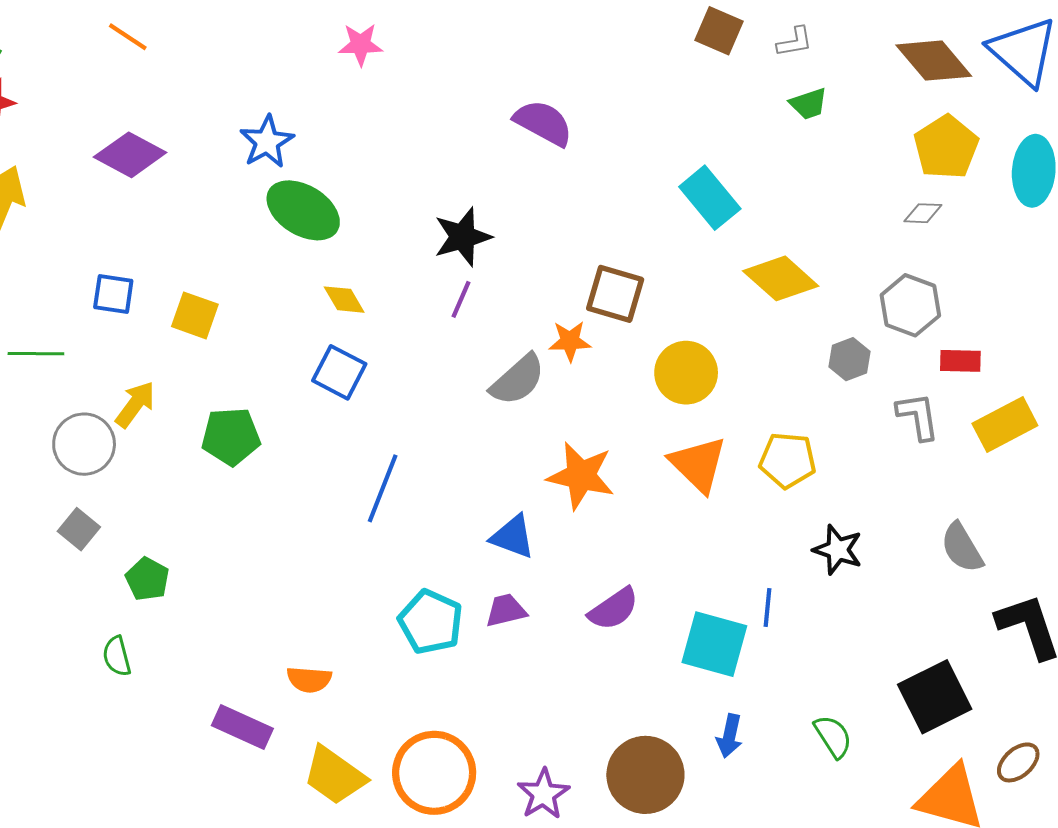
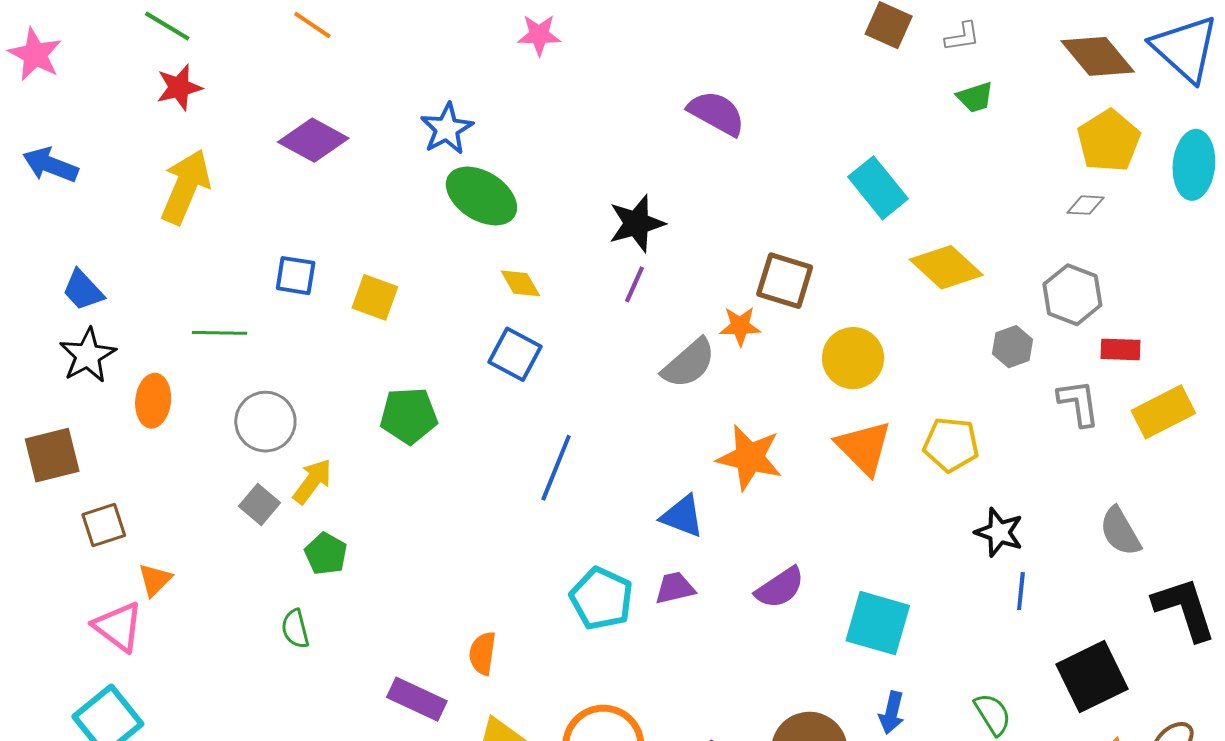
yellow arrow: (135, 404) -> (312, 481), moved
blue line: (768, 608) -> (1021, 591), moved
orange semicircle: (309, 679) -> (482, 653), turned 93

